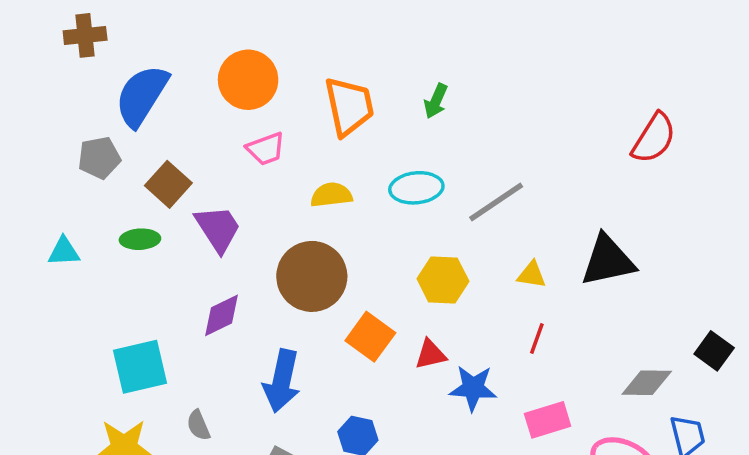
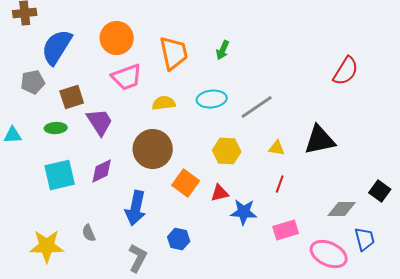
pink trapezoid: (266, 149) -> (127, 77), size x1.4
brown square: (168, 184) -> (72, 97), turned 30
cyan square: (140, 367) -> (60, 175), moved

